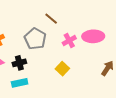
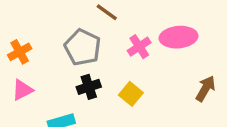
black cross: (19, 63) -> (89, 87), moved

